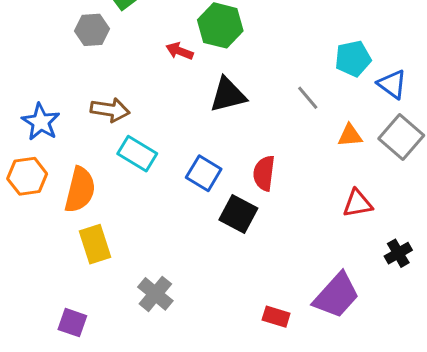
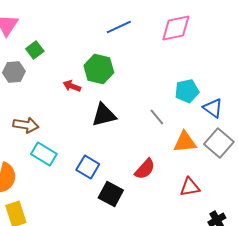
orange triangle: (350, 136) -> (185, 142), size x1.4
red semicircle: (264, 173) -> (145, 169), moved, turned -145

